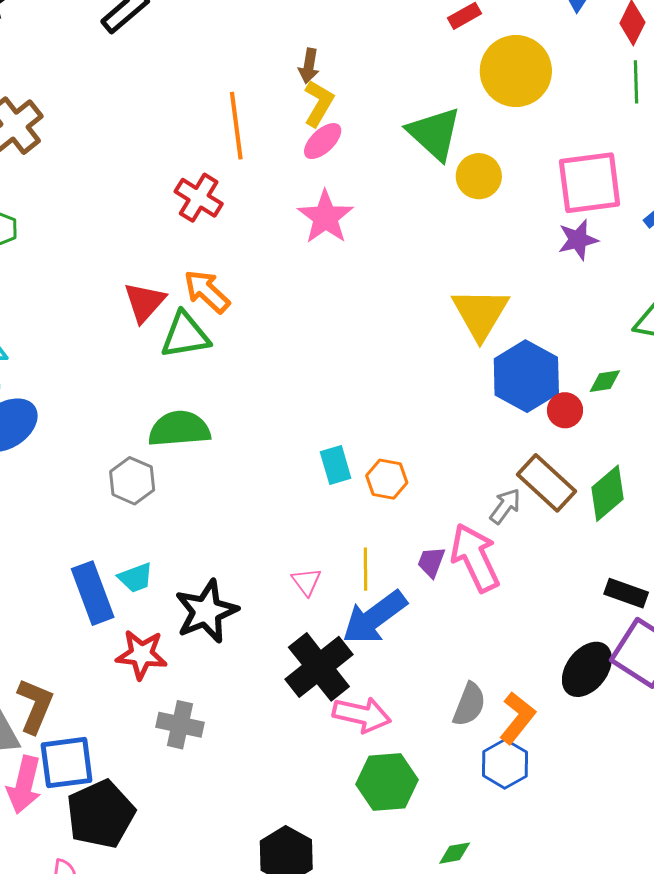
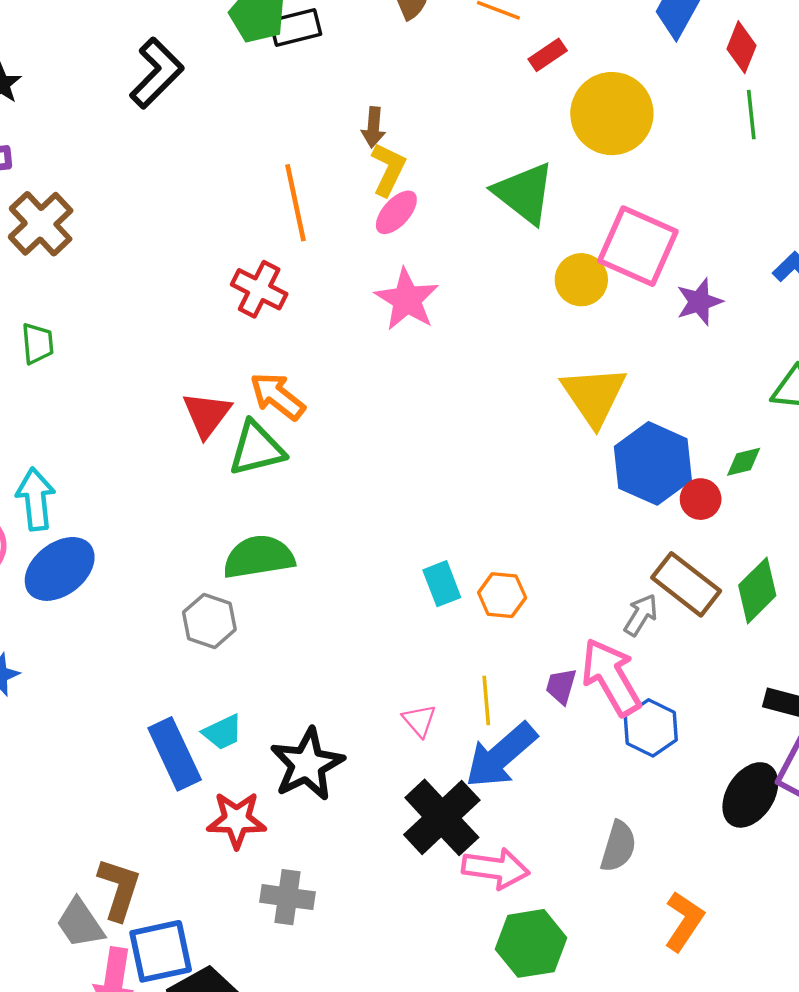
yellow circle: (479, 176) -> (581, 280), moved
pink square: (590, 183) -> (638, 246), moved, turned 36
orange L-shape: (517, 718) -> (684, 921), moved
blue hexagon: (505, 764) -> (651, 728), moved

